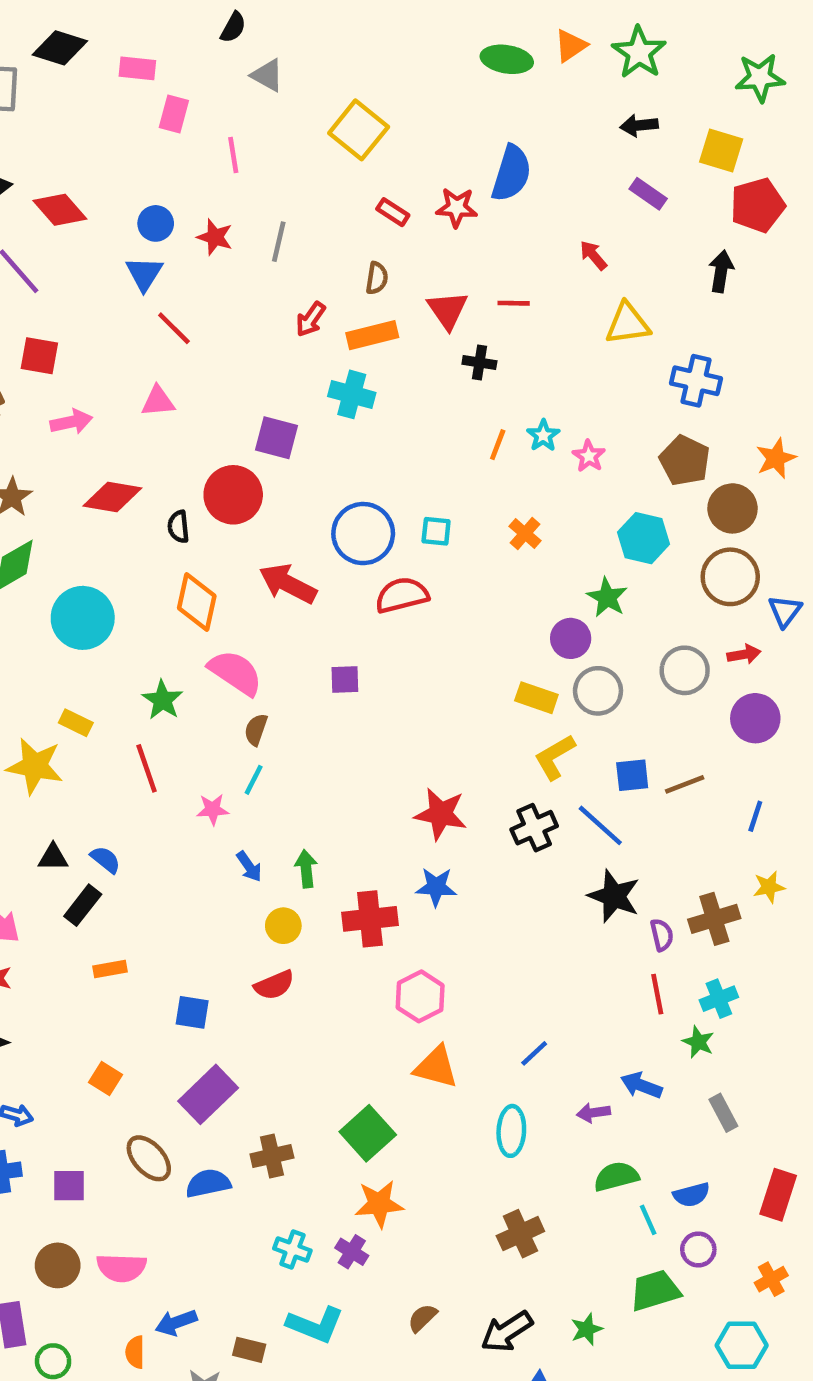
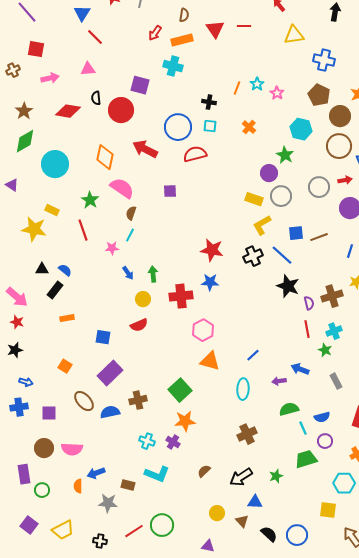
black cross: (479, 363) -> (209, 102), moved
black semicircle: (178, 527) -> (96, 98), moved

